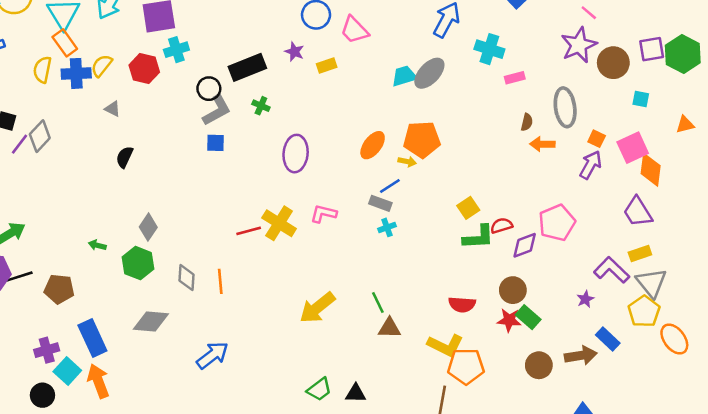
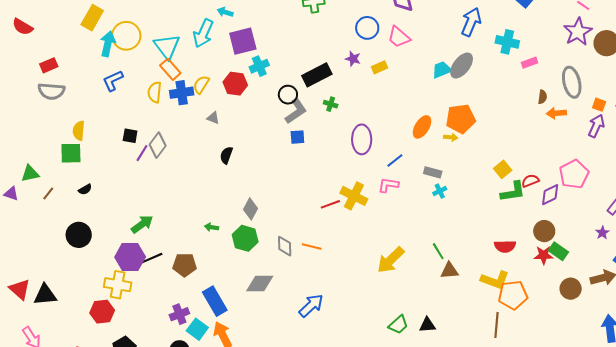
blue line: (390, 186) -> (395, 161), moved
orange line: (220, 281) -> (312, 246), turned -66

